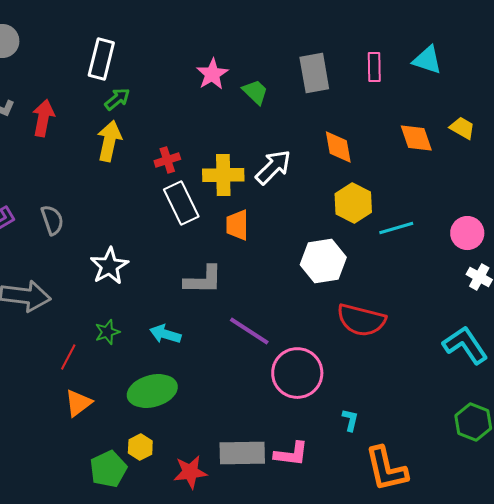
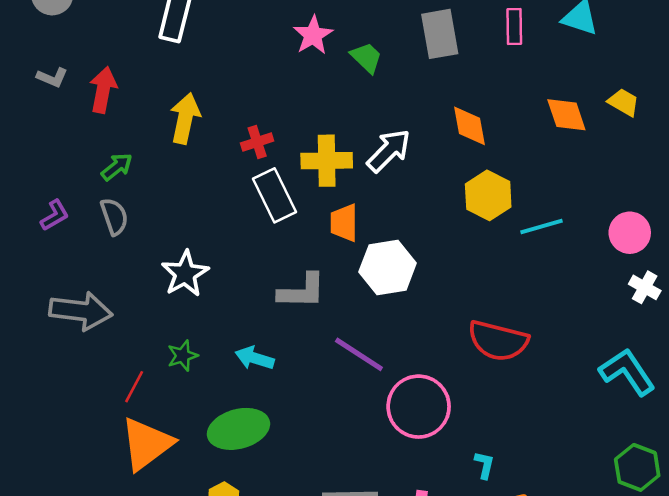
green arrow: (117, 99) -> (117, 167), moved
white hexagon: (323, 261) -> (388, 267), moved
orange triangle: (78, 403) -> (147, 444), size x1.6

